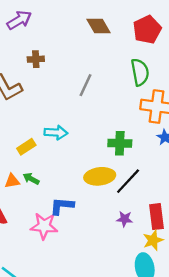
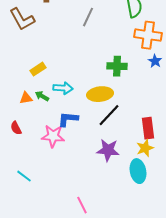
cyan arrow: (56, 133) -> (63, 88), moved
black line: (128, 181) -> (109, 115), moved
purple star: (125, 219) -> (108, 150), moved, size x1.6

